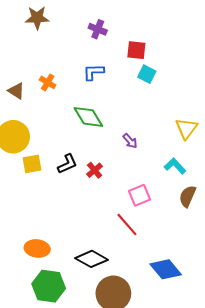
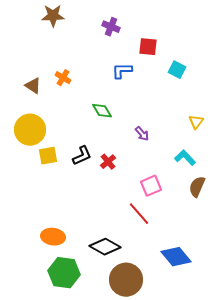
blue L-shape: (94, 72) -> (122, 71), moved
cyan square: (147, 74) -> (177, 70), moved
green diamond: (88, 117) -> (102, 111), size x0.7
yellow triangle: (186, 128) -> (196, 122), size x0.7

